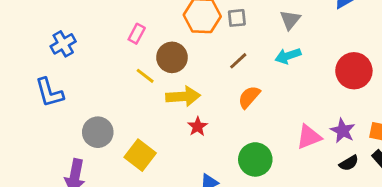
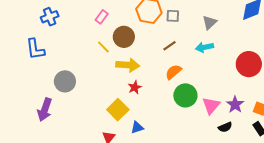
pink triangle: (309, 137) -> (211, 106), turned -36
yellow square: (140, 155) -> (118, 110), moved
green circle: (255, 159) -> (185, 95), moved
black semicircle: (349, 163) -> (225, 127), moved

